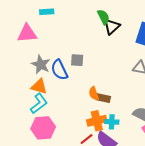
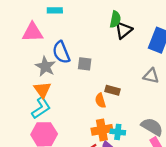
green semicircle: (103, 17) -> (115, 19), turned 35
blue semicircle: (59, 70) -> (61, 52), moved
orange triangle: (39, 86) -> (42, 90), turned 36
brown rectangle: (103, 98) -> (112, 90), moved

